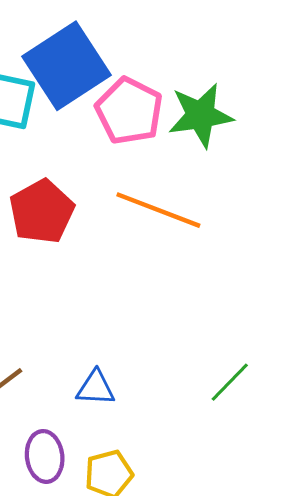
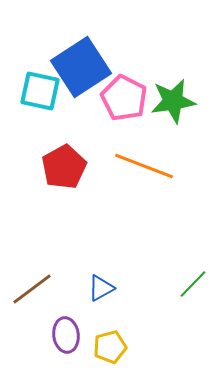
blue triangle: (96, 388) -> (101, 288), turned -32

